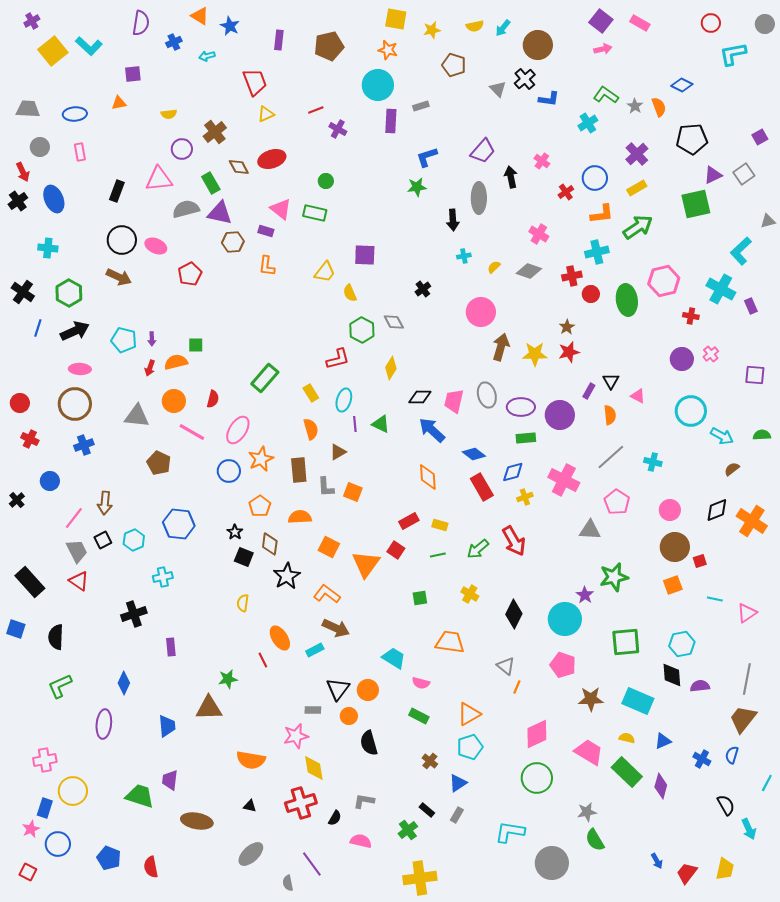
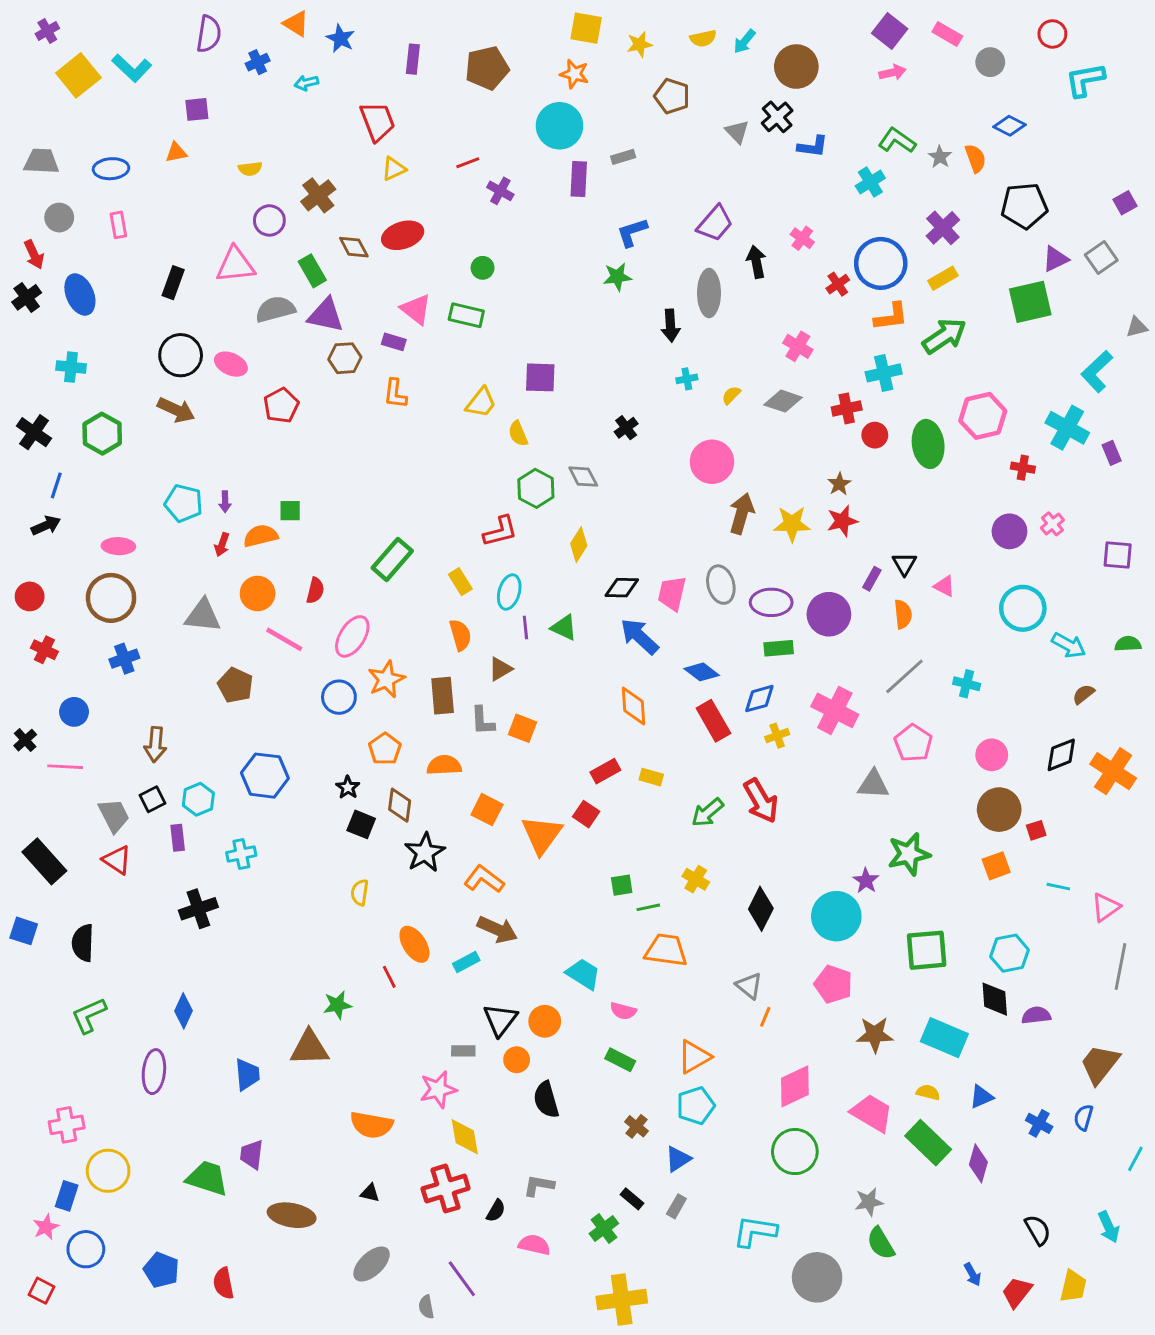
gray circle: (765, 24) -> (990, 62), moved
blue circle: (595, 178) -> (881, 263), size x1.4
black arrow: (75, 331) -> (46, 525), moved, size x0.7
pink line: (74, 518) -> (65, 767), moved, turned 55
green line: (438, 555) -> (648, 907), moved
purple rectangle: (171, 647) -> (178, 838), moved
gray line: (747, 679) -> (1121, 967), moved
black semicircle: (726, 805) -> (1038, 1230), moved

